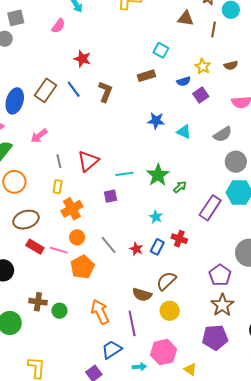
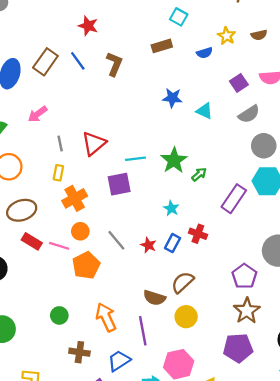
purple square: (201, 95) -> (239, 83), moved
purple square: (110, 196) -> (119, 184), size x1.5
brown cross: (38, 302) -> (79, 352), moved

